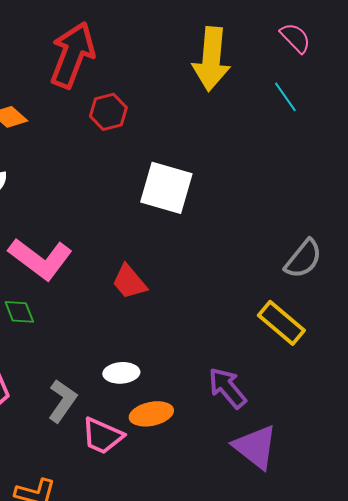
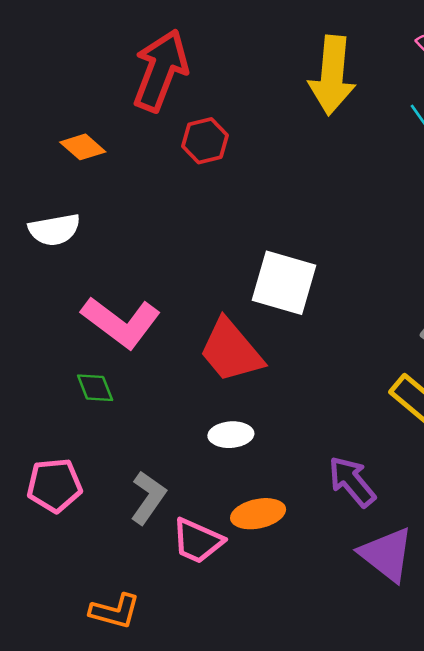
white square: (166, 188) -> (284, 283), moved
red trapezoid: (129, 282) -> (231, 351), size x1.5
white ellipse: (121, 373) -> (231, 435), moved

